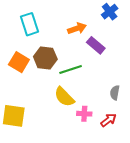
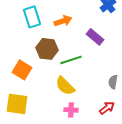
orange arrow: (77, 28) -> (63, 21), moved
orange square: (19, 62) -> (22, 70), moved
pink cross: (84, 114) -> (71, 110), moved

